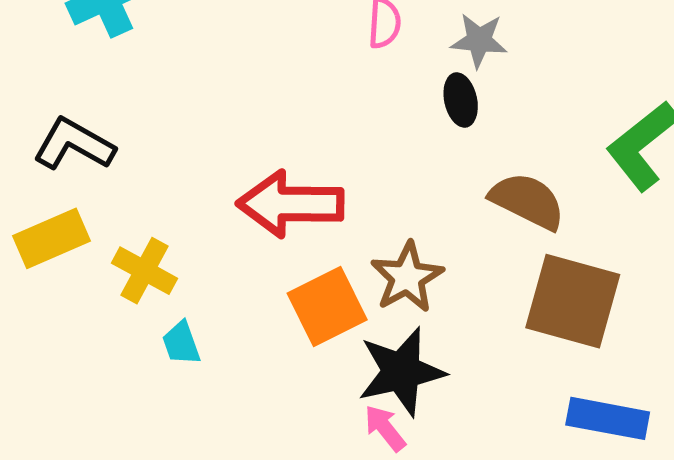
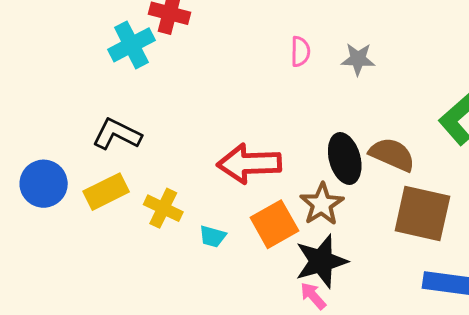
black ellipse: (461, 100) -> (345, 159), moved, size x1.6
cyan trapezoid: (181, 343) -> (213, 236), moved, turned -52

